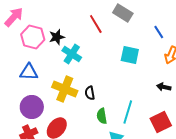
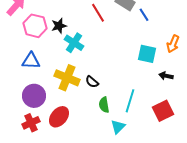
blue line: (159, 32) -> (144, 15), moved
cyan square: (130, 55) -> (147, 54), moved
black semicircle: (90, 93) -> (92, 82), turned -40

